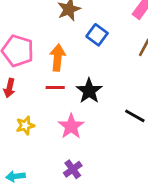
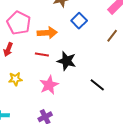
orange arrow: (58, 58) -> (47, 33), turned 72
black star: (89, 91) -> (67, 61), turned -30

